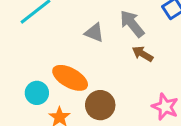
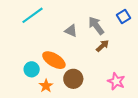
brown arrow: (143, 54) -> (102, 46), turned 104

